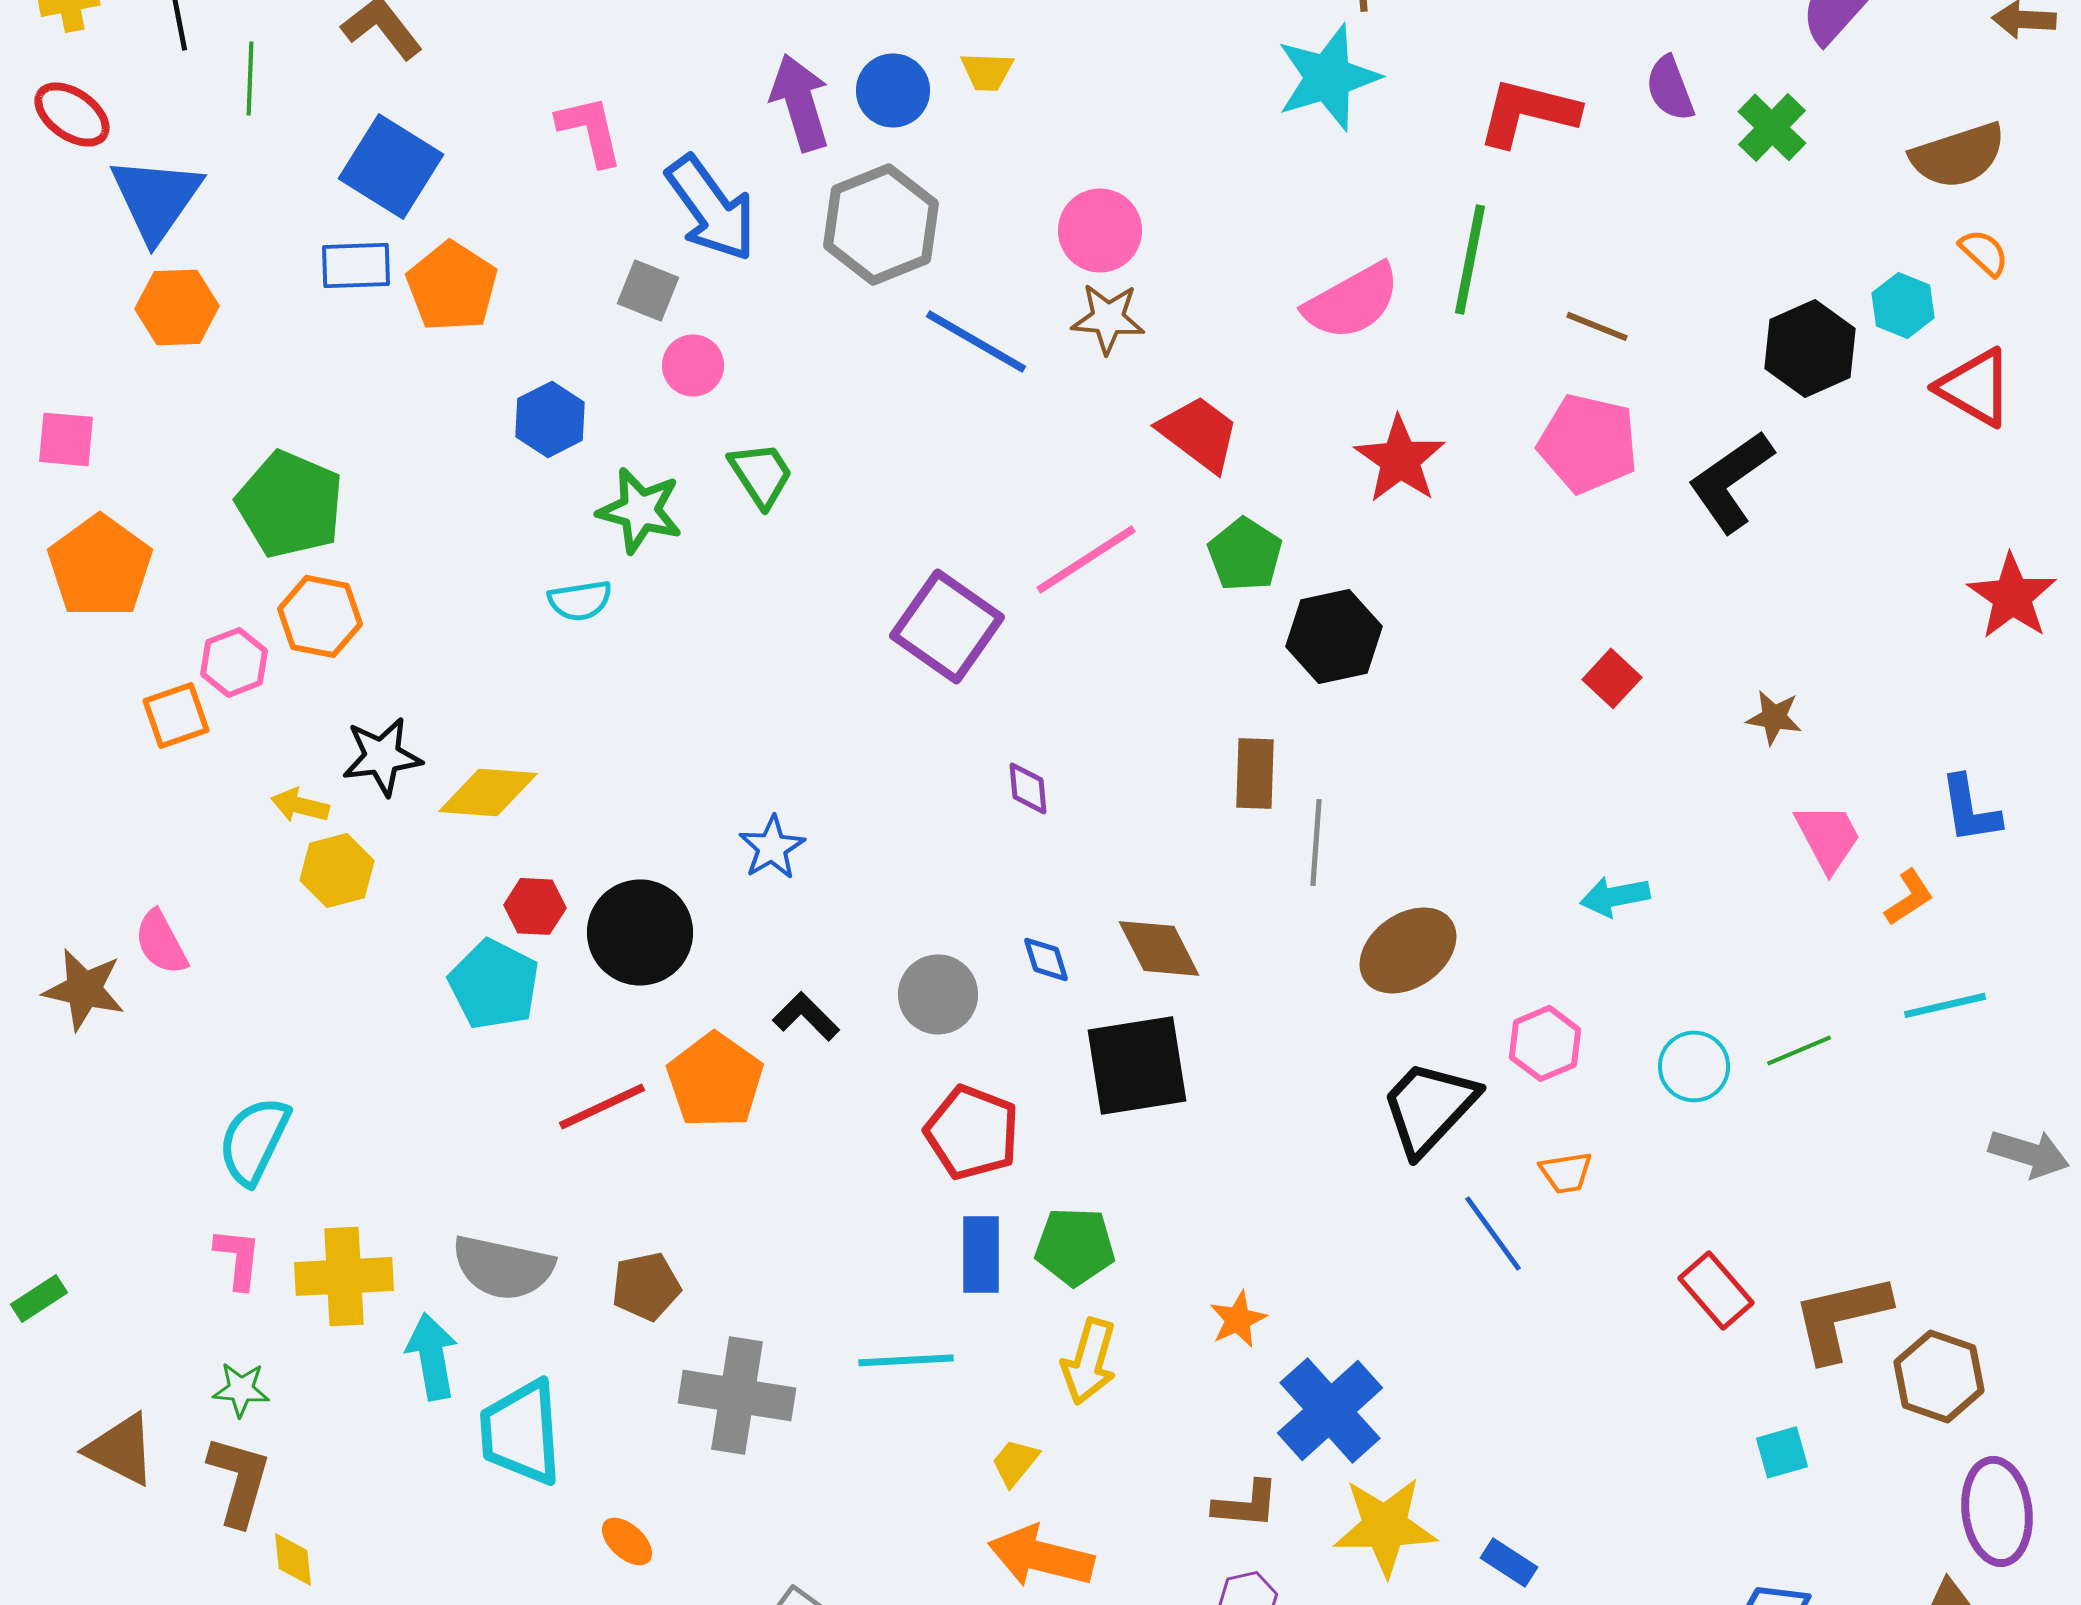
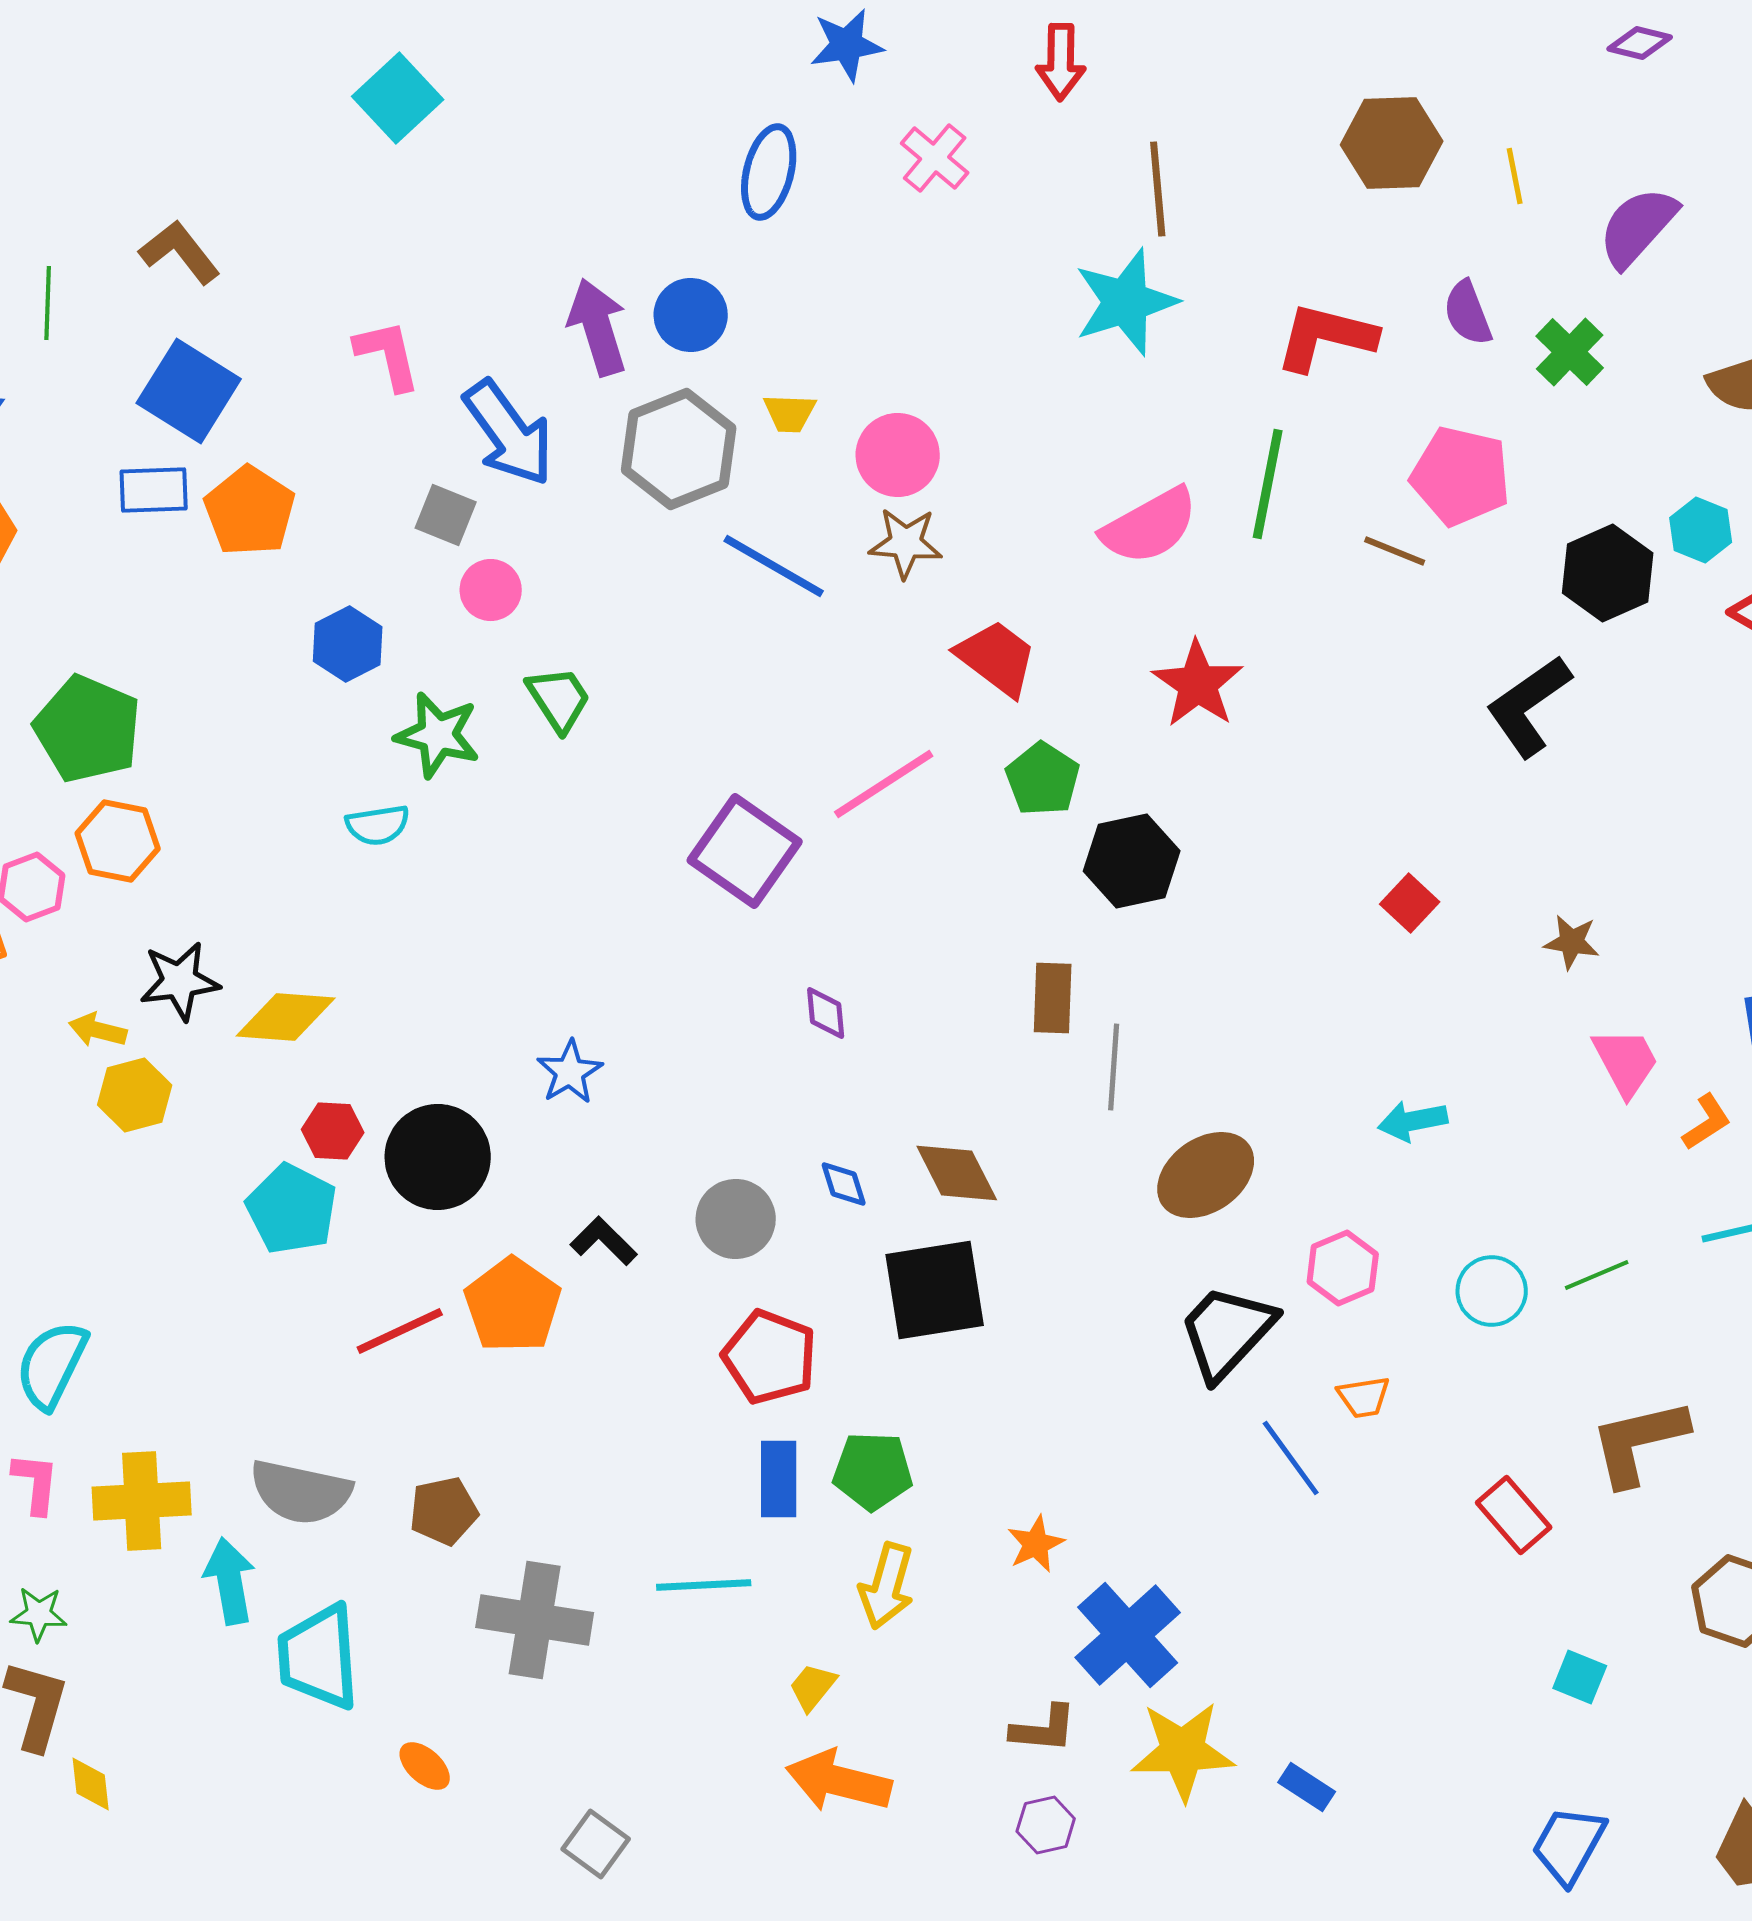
yellow trapezoid: (987, 71) -> (790, 413), moved
pink pentagon: (1588, 443) -> (1461, 476), moved
brown L-shape: (1841, 1317) -> (1639, 1442), moved
cyan square: (1782, 1452) -> (1580, 1677), turned 38

